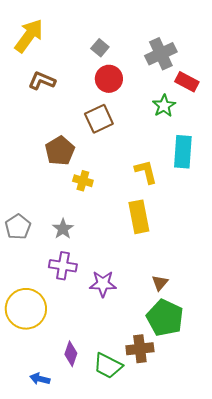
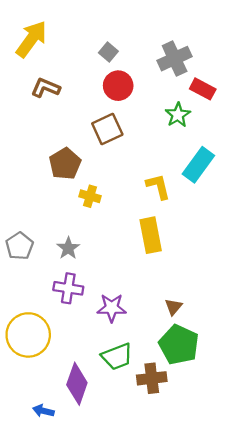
cyan rectangle: (183, 152) -> (198, 165), turned 32
purple diamond: (71, 354) -> (77, 384), size x1.5
green trapezoid: (108, 366) -> (117, 357), moved, turned -48

